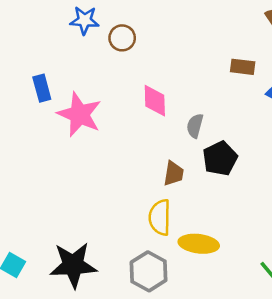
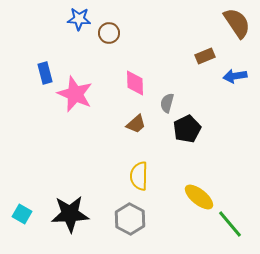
brown rectangle: (243, 67) -> (205, 56), turned -30
brown trapezoid: (174, 173) -> (136, 124), moved, turned 40
yellow ellipse: (199, 244) -> (199, 197), moved, turned 32

